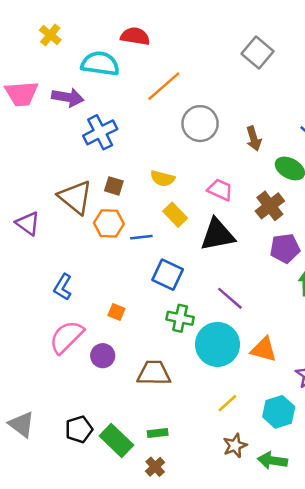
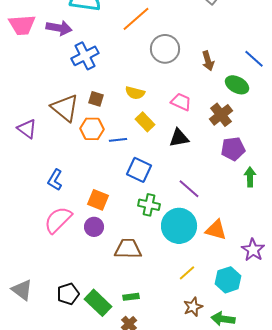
black triangle: (217, 235) -> (179, 138), size x0.7
orange square: (116, 312) -> (98, 200), size x1.5
purple circle: (103, 356) -> (94, 227), moved

